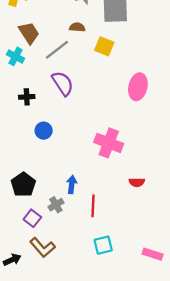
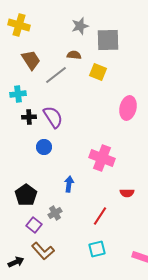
cyan cross: (15, 56) -> (18, 94), moved, turned -35
purple semicircle: (63, 83) -> (53, 117), moved
blue arrow: (72, 185) -> (69, 184), moved
red line: (93, 206) -> (100, 216), moved, turned 30

